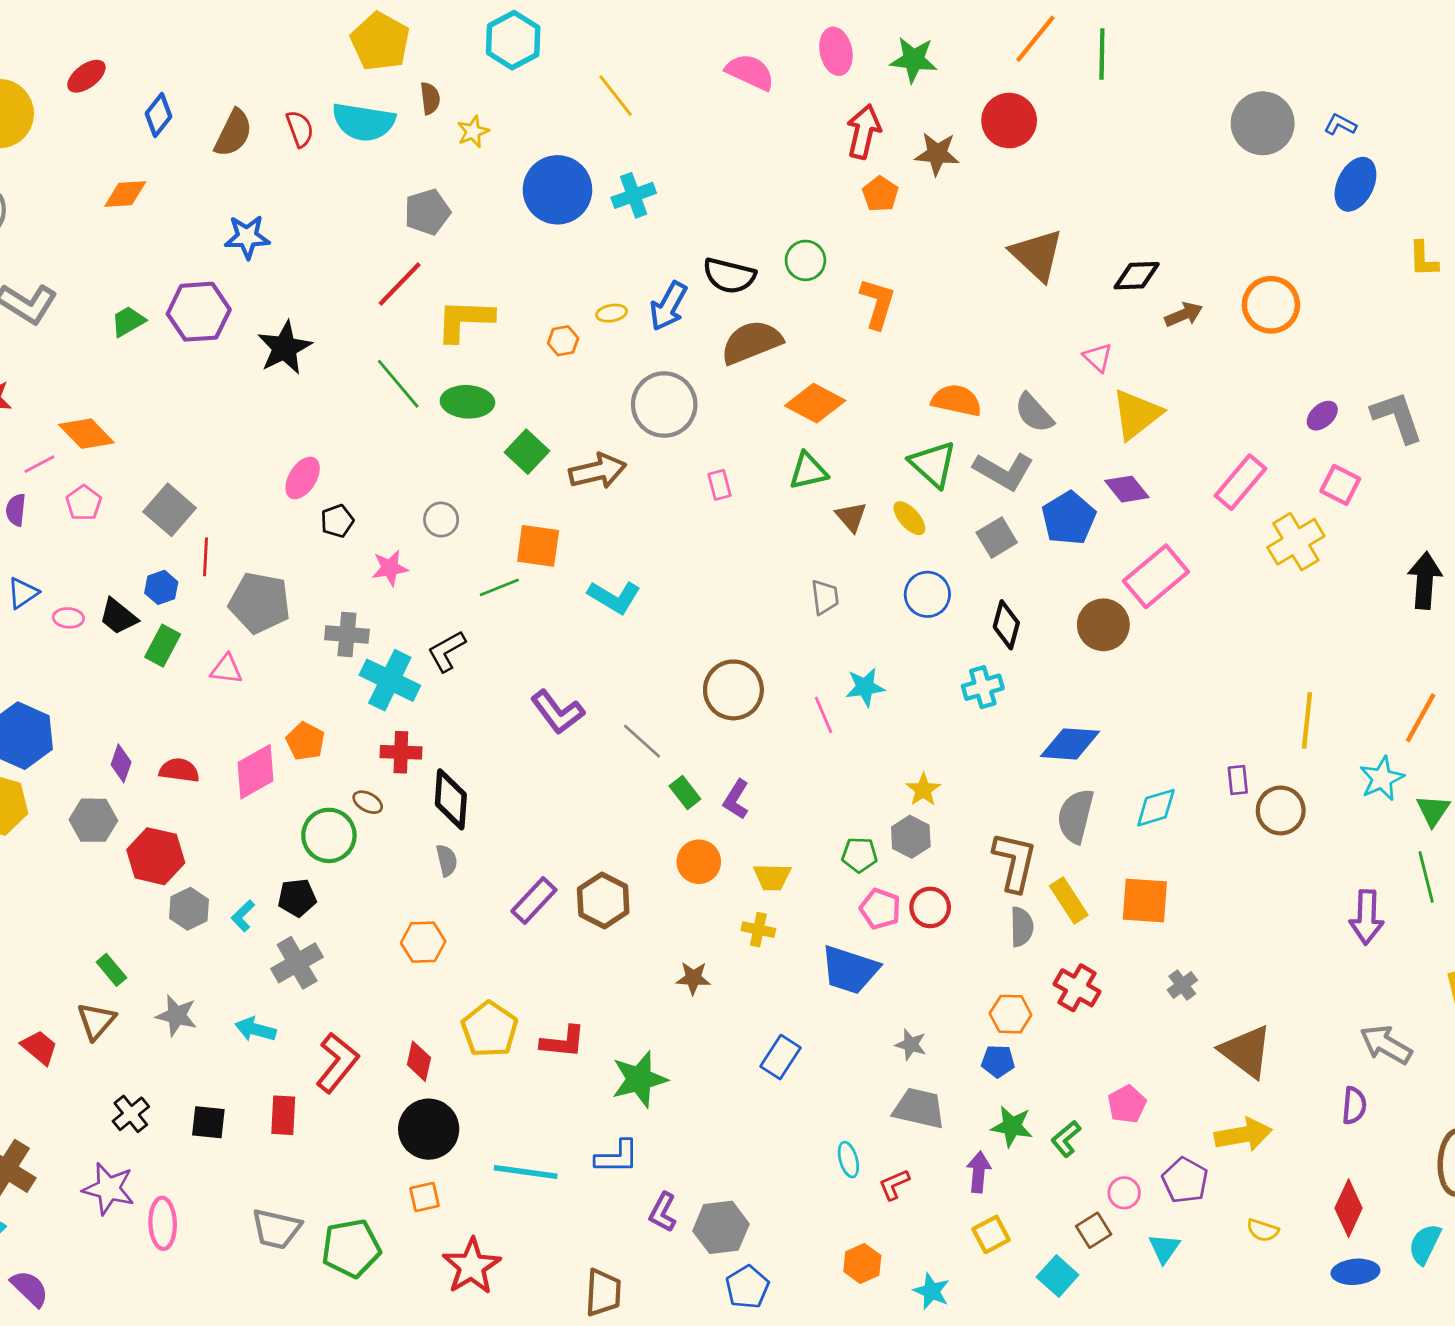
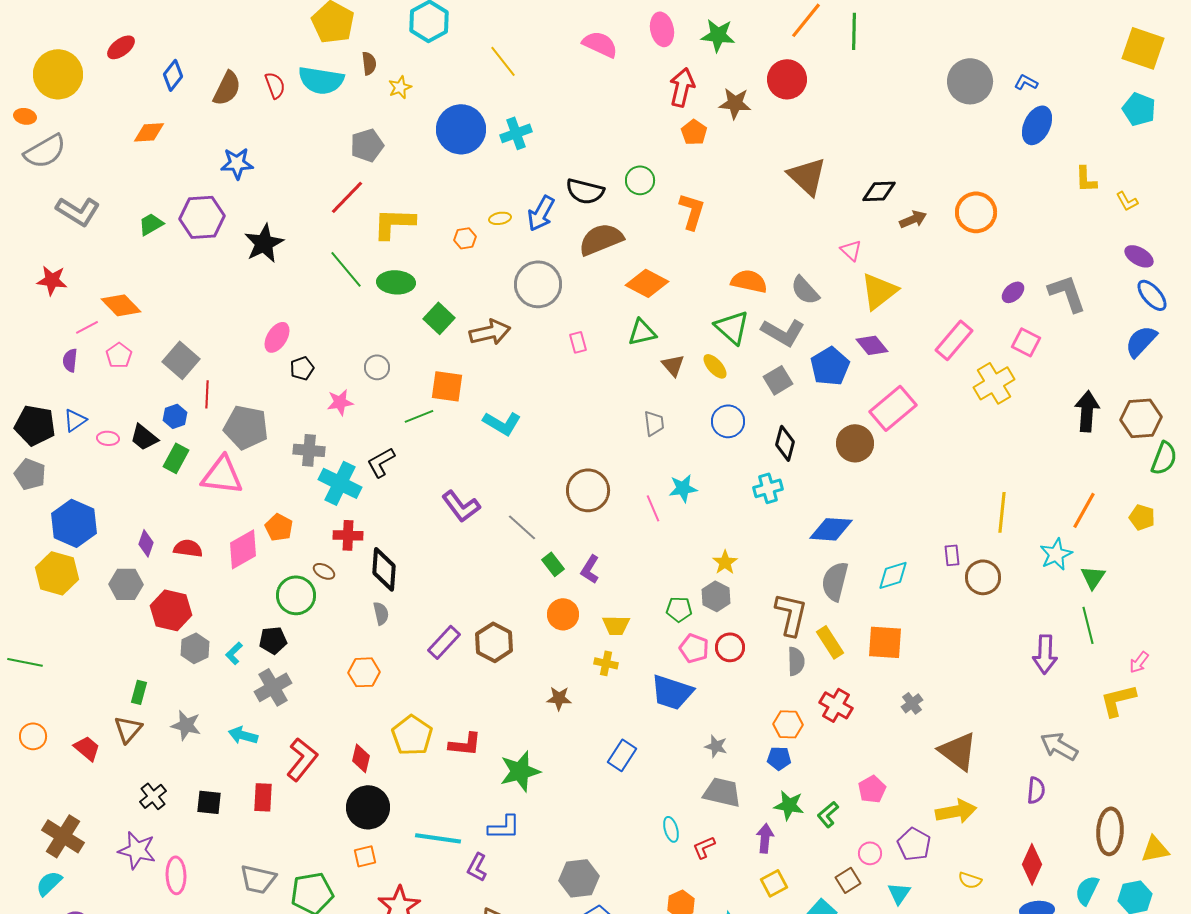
pink triangle: (226, 669) -> (222, 475), size x1.8
green rectangle: (111, 970) -> (139, 692), turned 55
purple L-shape: (663, 1212) -> (477, 867), moved

